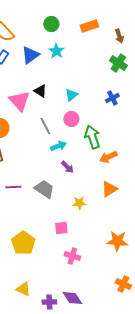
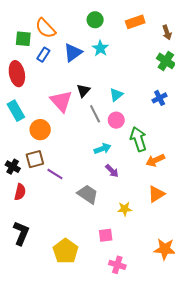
black triangle: (40, 91) -> (83, 91), turned 40
gray line: (45, 126) -> (95, 114), moved
purple line: (13, 187) -> (55, 174), moved, turned 35

